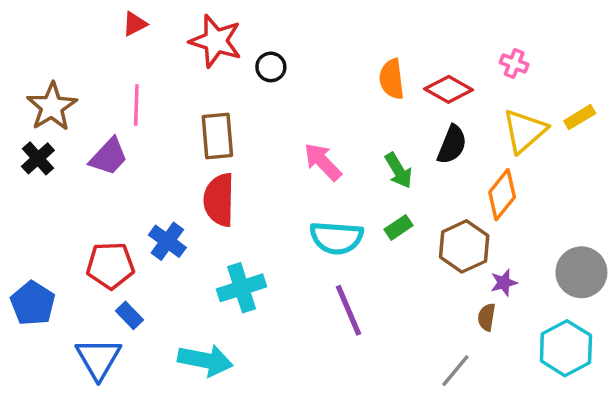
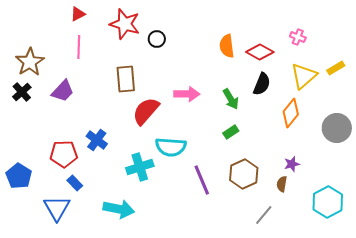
pink line: (136, 105) -> (79, 47), moved
pink arrow: (323, 162) -> (187, 94), turned 135
red semicircle: (219, 200) -> (146, 111), moved, turned 40
cyan semicircle: (336, 238) -> (171, 147), moved
brown hexagon: (464, 246) -> (244, 174), moved
gray circle: (581, 272) -> (337, 128), moved

